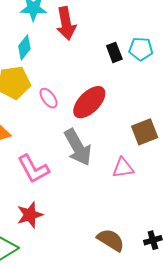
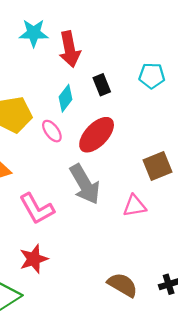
cyan diamond: (24, 47) -> (66, 98), moved
black rectangle: (114, 52) -> (102, 85), moved

